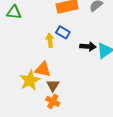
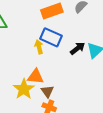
blue rectangle: (63, 32) -> (51, 37), size x1.5
black arrow: (88, 46) -> (78, 48), turned -35

